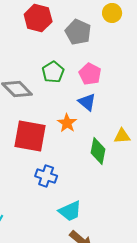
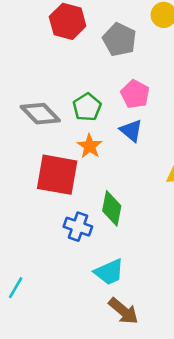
green pentagon: (53, 72) -> (87, 107), moved
orange star: (67, 123) -> (90, 146), moved
green diamond: (98, 151) -> (112, 208), moved

